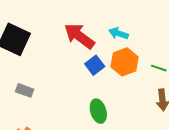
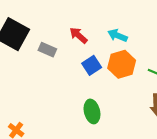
red arrow: (79, 36) -> (78, 35), size x0.6
gray rectangle: (25, 90) -> (47, 50), moved

